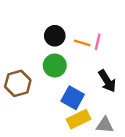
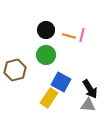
black arrow: (107, 81) -> (90, 89), moved
yellow rectangle: (79, 119) -> (49, 98), moved, turned -30

